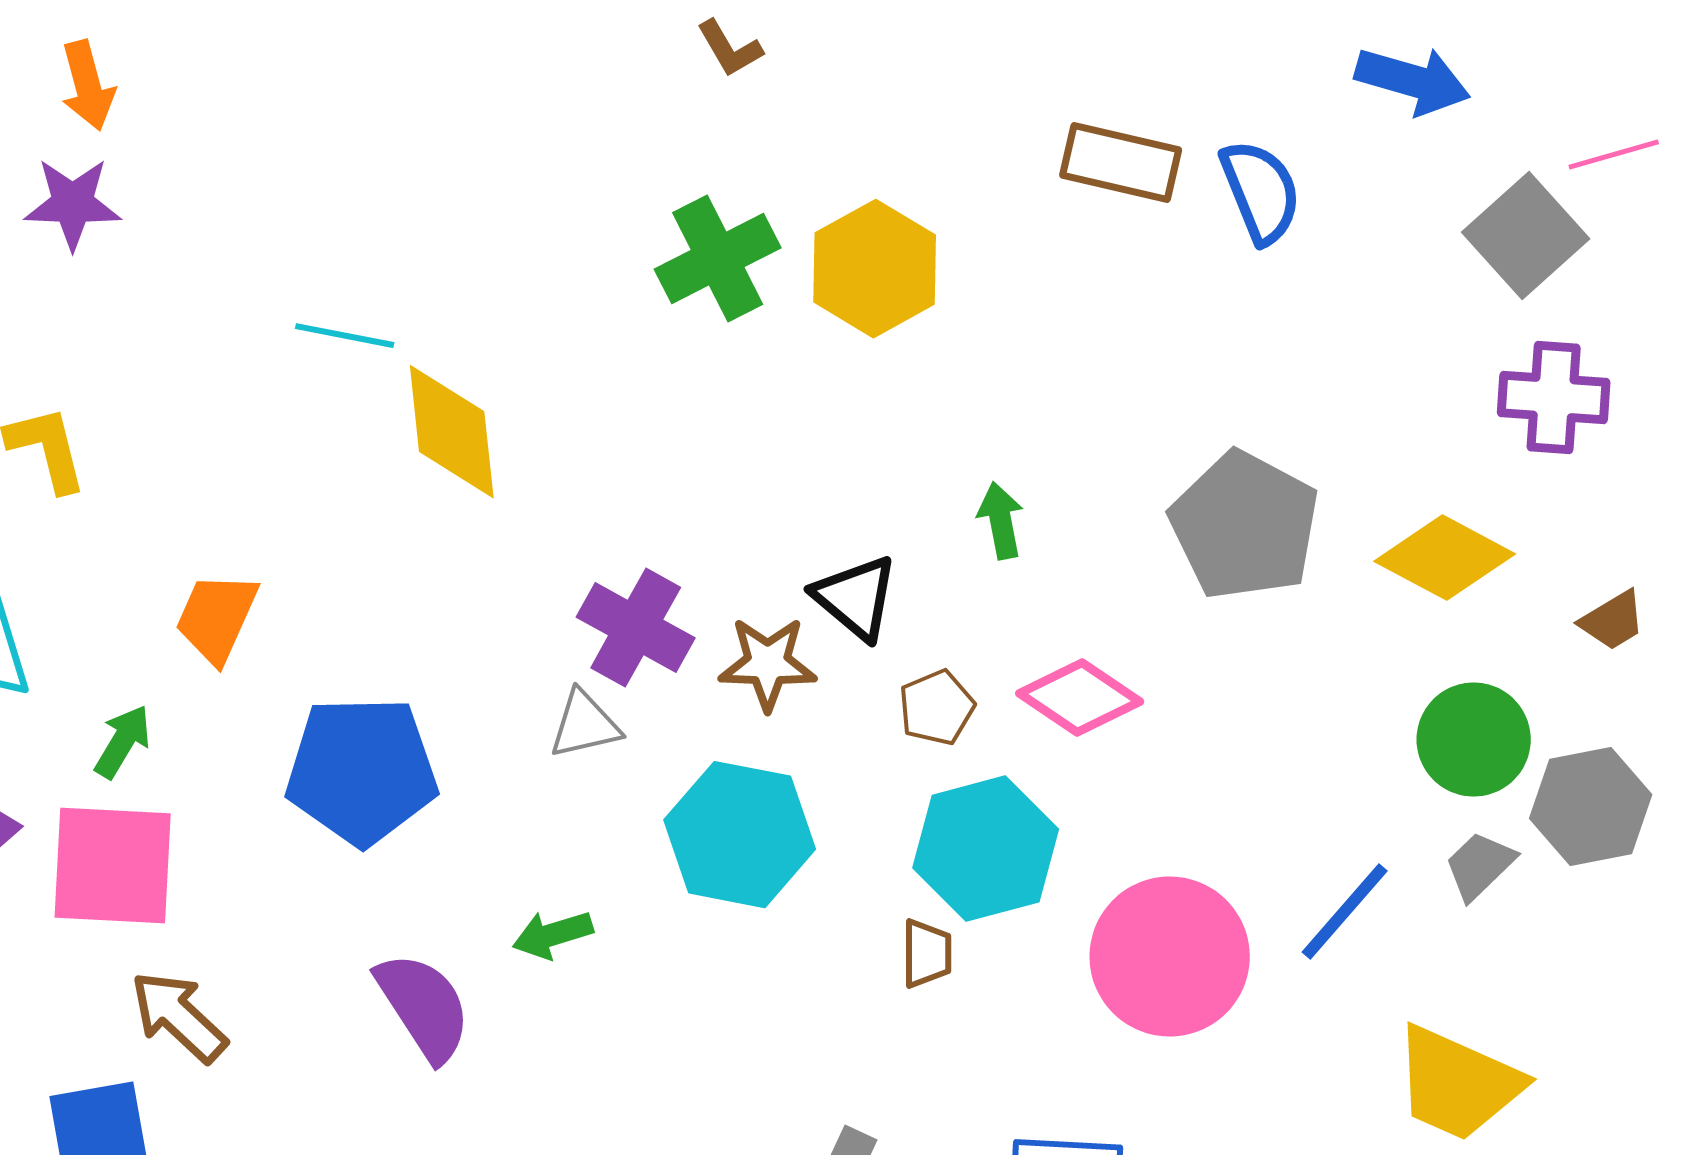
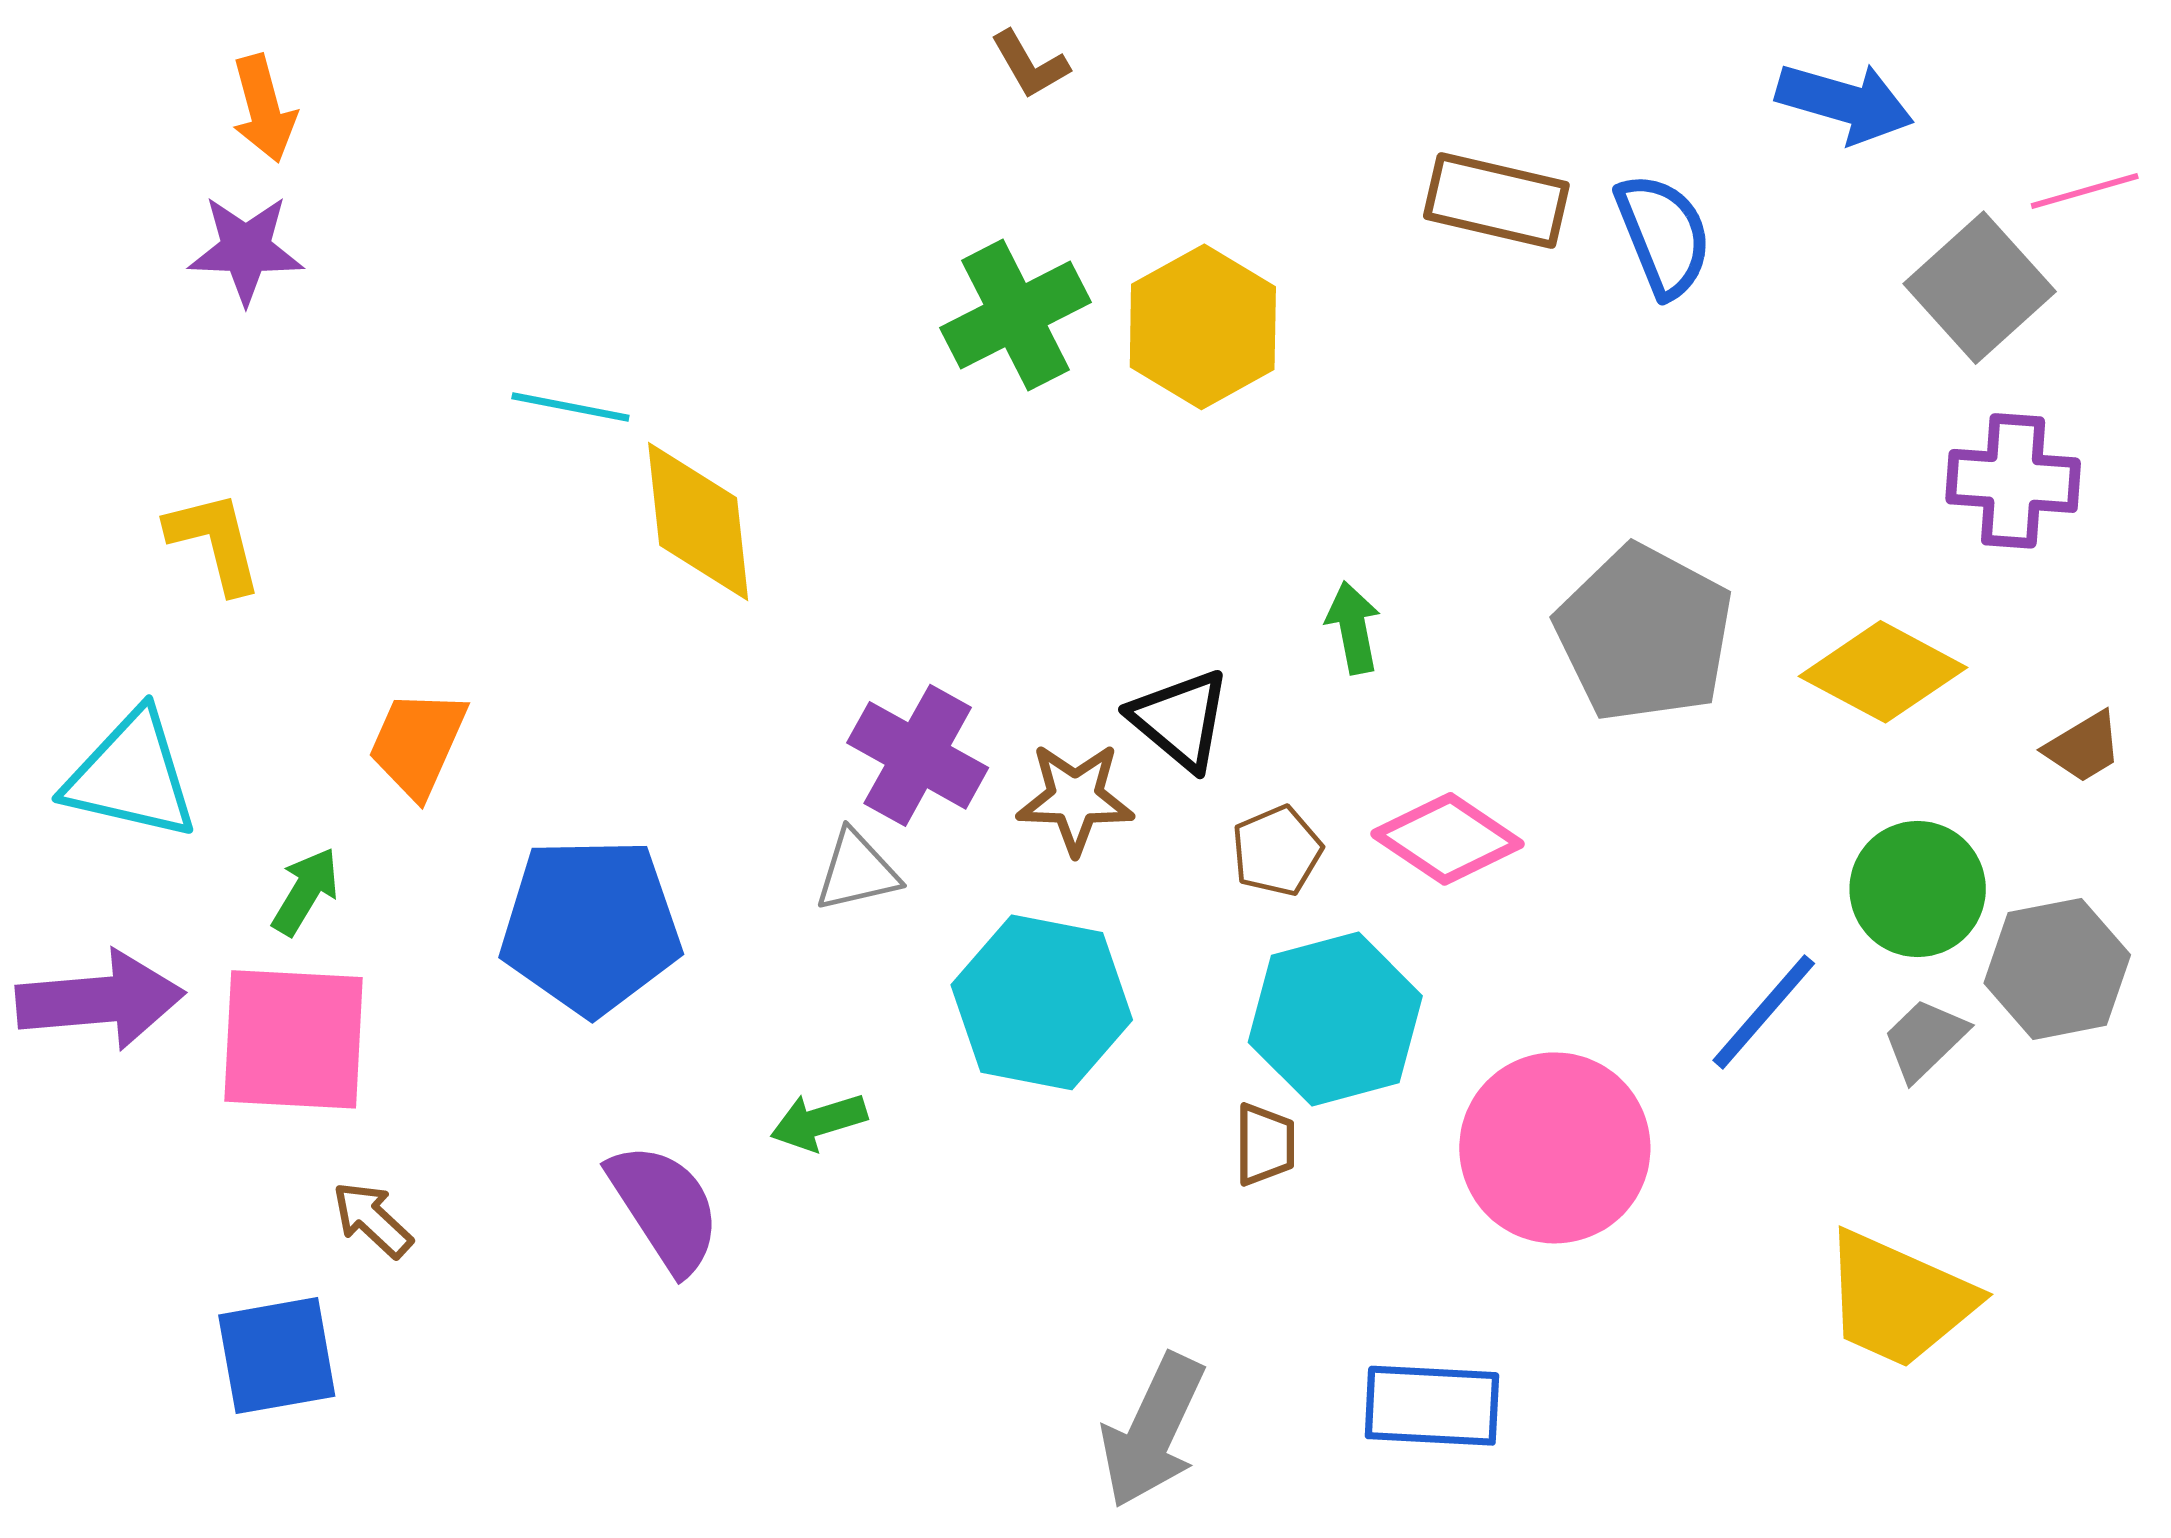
blue line: (1345, 912) -> (1764, 1012), moved
brown arrow: (179, 1017) -> (372, 1220), size x0.7

